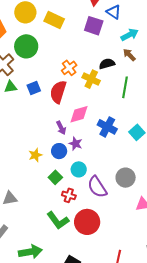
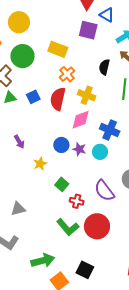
yellow rectangle: (54, 20) -> (58, 49), moved
black semicircle: (107, 64) -> (104, 67), turned -56
yellow cross: (91, 79) -> (87, 95), moved
purple arrow: (61, 128) -> (19, 142), moved
blue circle: (59, 151) -> (61, 145), moved
cyan circle: (79, 169) -> (100, 152), moved

